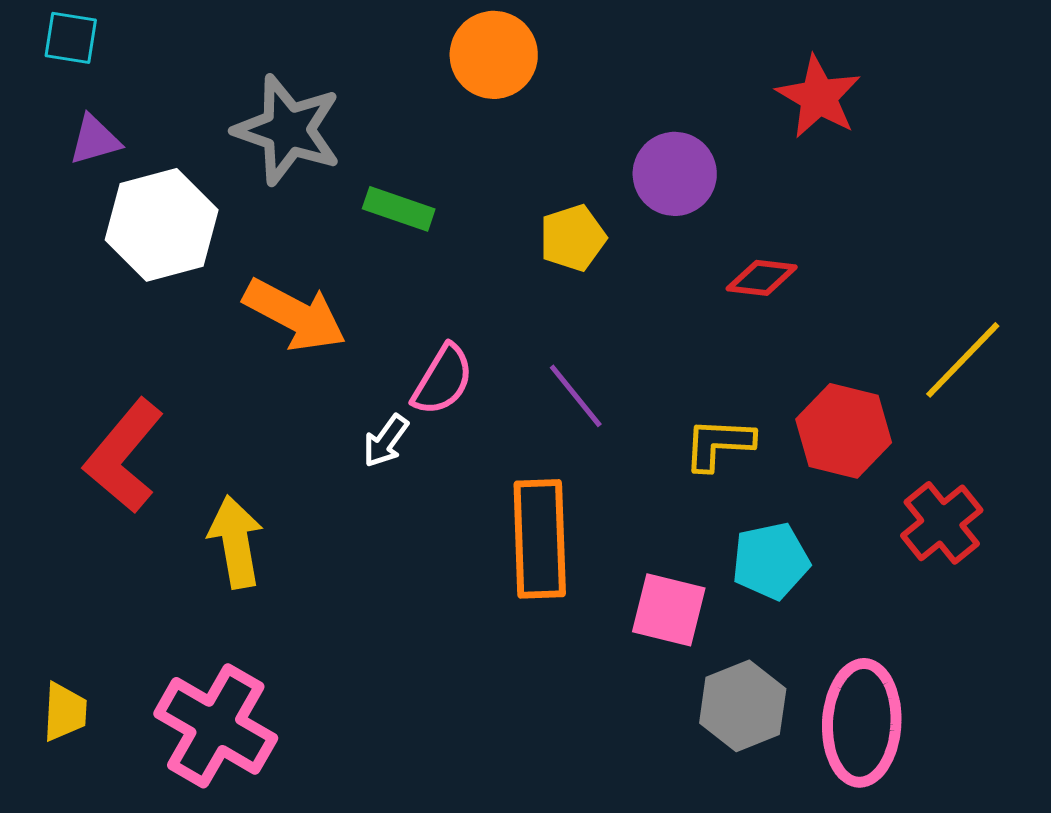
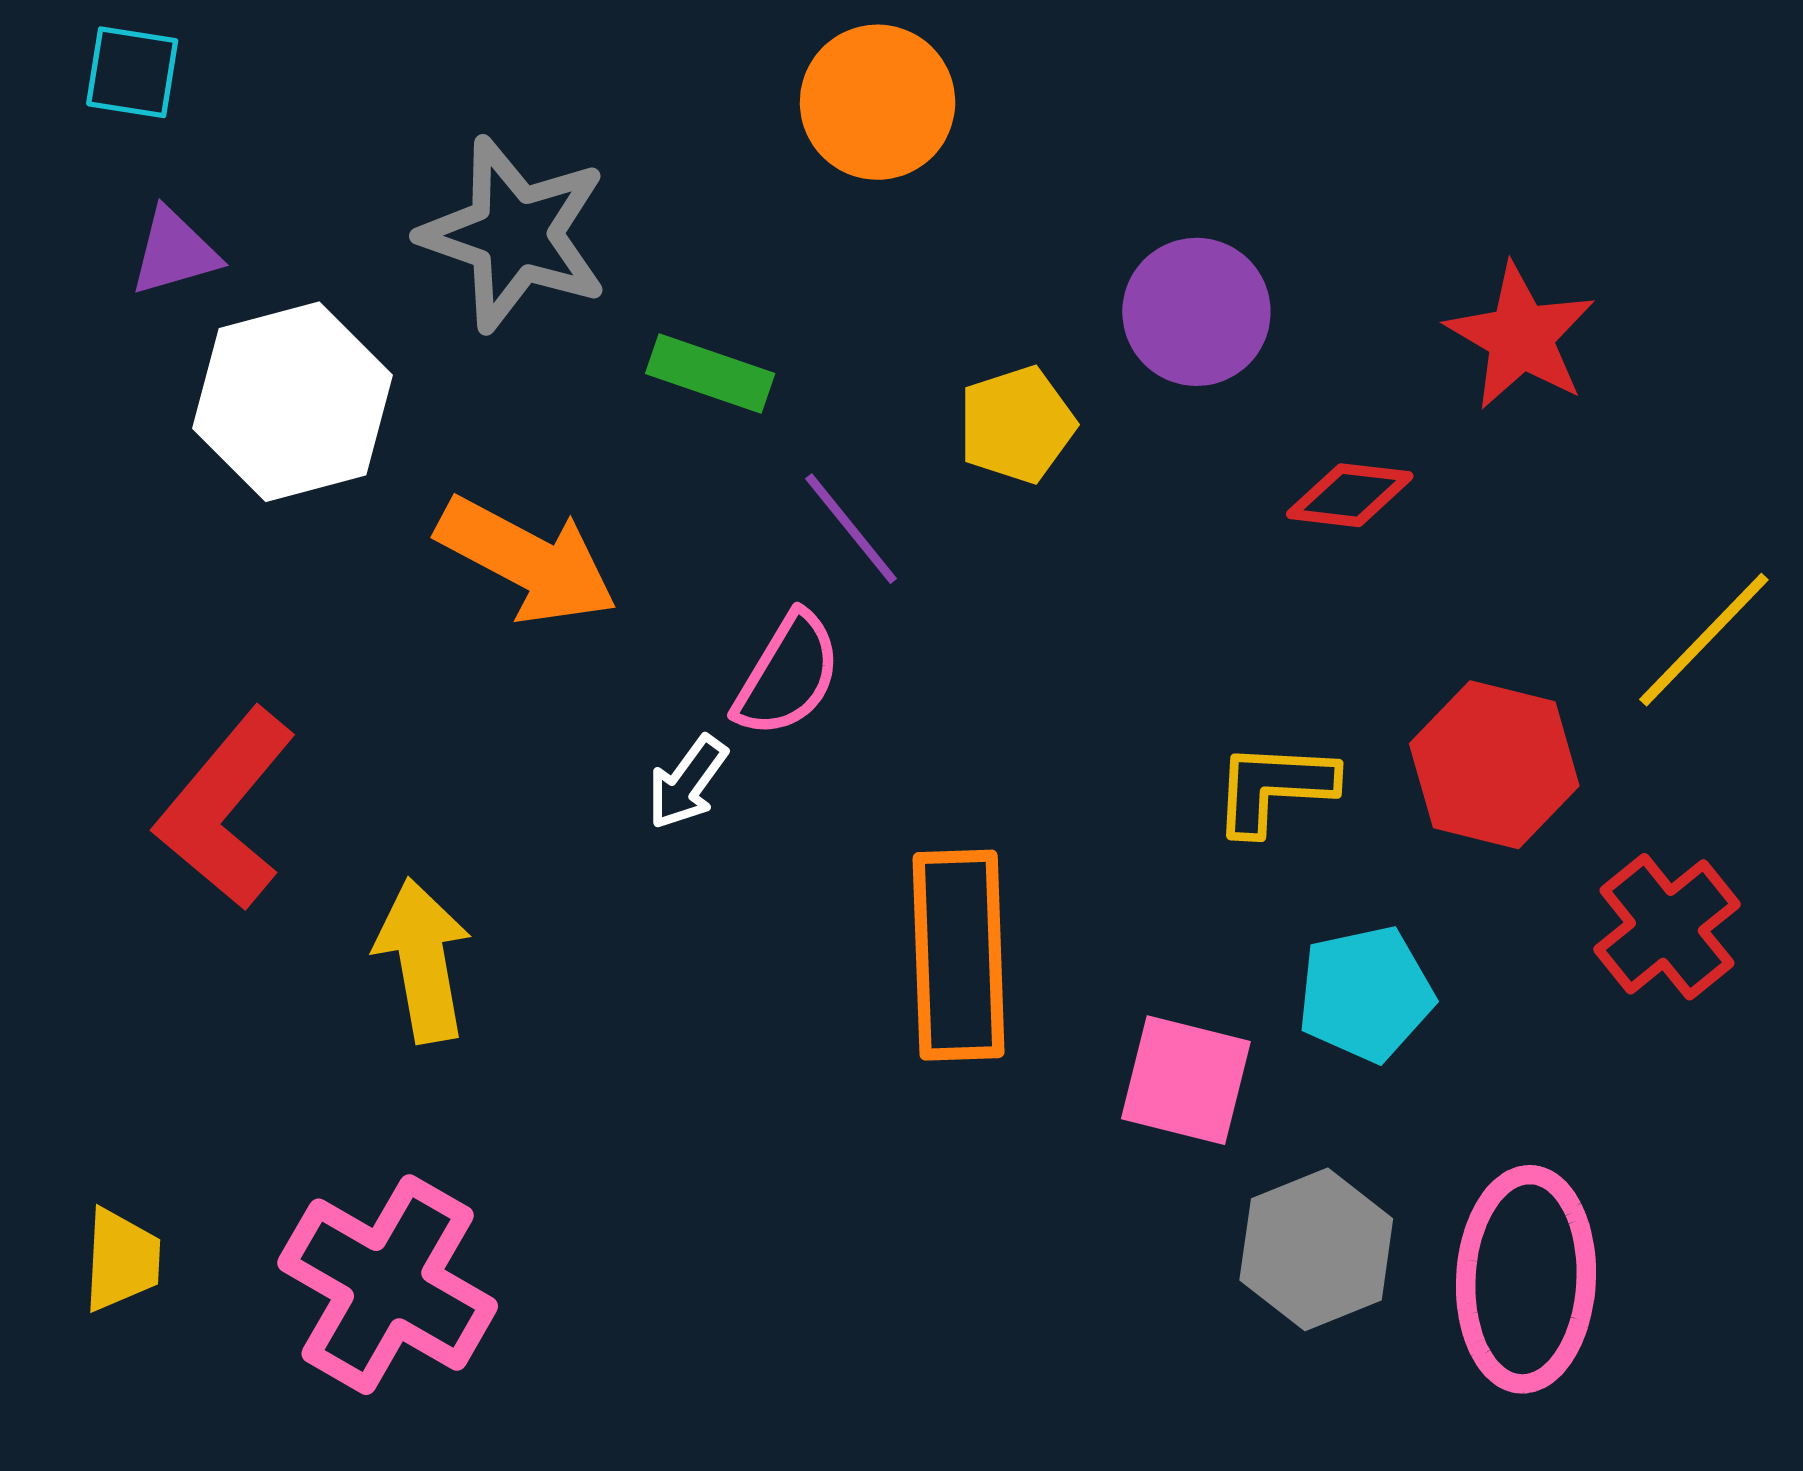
red star: (819, 97) -> (1521, 337), moved
purple line: (576, 396) -> (851, 529), moved

